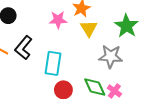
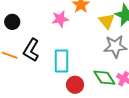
yellow triangle: (89, 28) -> (107, 21), moved

